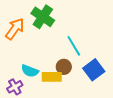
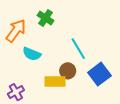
green cross: (43, 17) -> (45, 18), size x0.7
cyan semicircle: (30, 71) -> (32, 54), moved

